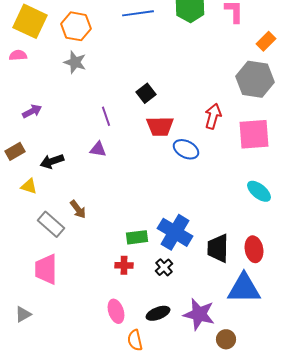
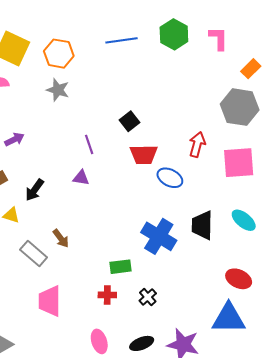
black arrow: (52, 161) -> (35, 190), turned -35
blue cross: (175, 232) -> (159, 236), moved
black trapezoid: (218, 248) -> (202, 225), moved
red ellipse: (254, 249) -> (239, 279), turned -55
pink trapezoid: (46, 269) -> (50, 301), moved

